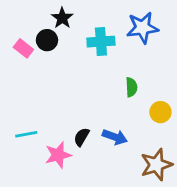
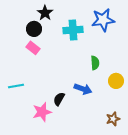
pink rectangle: (23, 48) -> (33, 48), moved
cyan line: (26, 134) -> (16, 86), moved
blue arrow: (115, 137) -> (83, 89), moved
brown star: (156, 165) -> (113, 119), size x0.6

